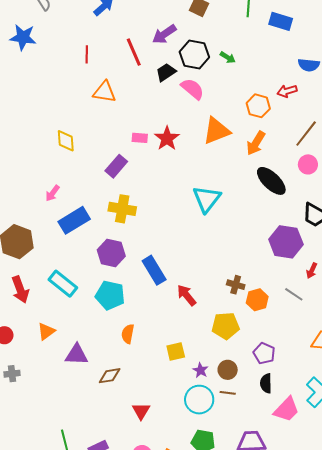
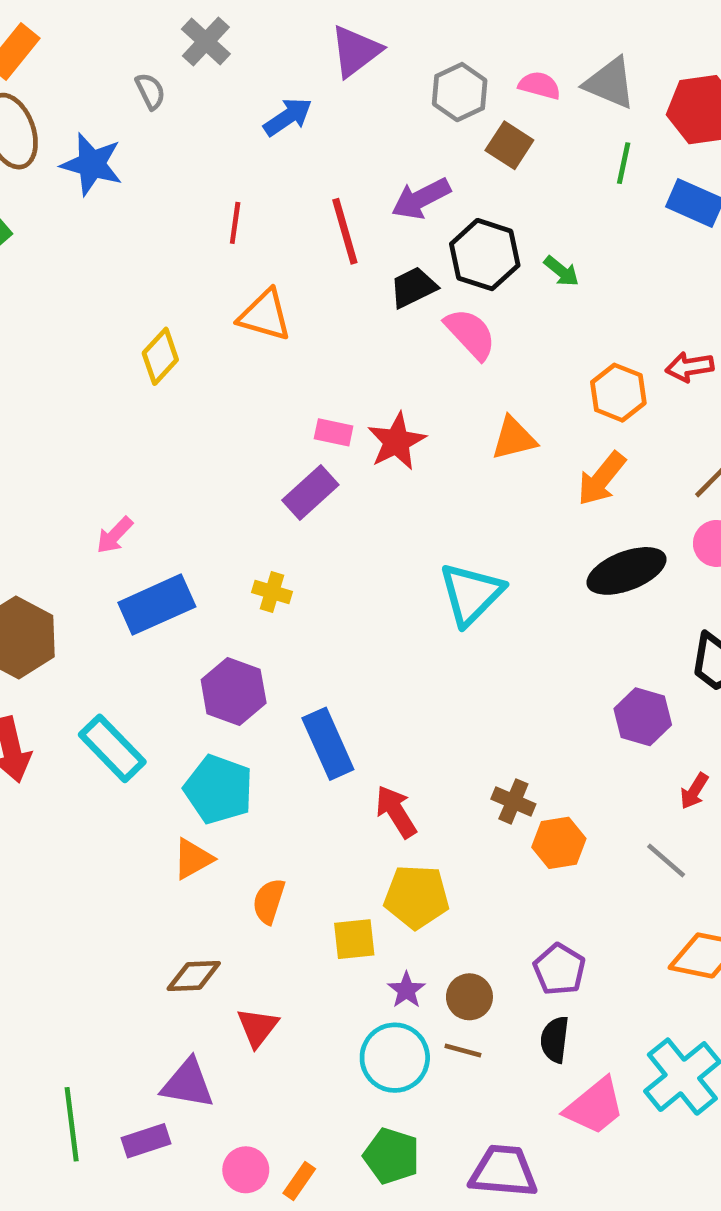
orange triangle: (216, 131) -> (514, 438), size x0.7
yellow diamond: (66, 141) -> (160, 356), moved, turned 40
purple rectangle: (116, 166) -> (310, 492), moved
black ellipse: (271, 181) -> (627, 571), turned -72
yellow cross: (122, 209) -> (272, 592), size x0.6
purple hexagon: (286, 242) -> (643, 717), size x0.7
gray line: (294, 294) -> (666, 860), moved
yellow pentagon: (225, 326) -> (417, 897), moved
orange triangle: (46, 331) -> (193, 859), moved
orange semicircle: (128, 334) -> (269, 901), moved
purple triangle: (77, 355) -> (188, 1084), moved
red triangle: (141, 411) -> (258, 1027), moved

